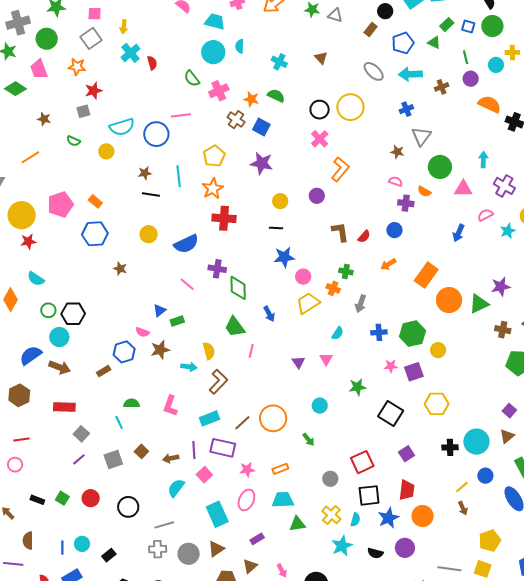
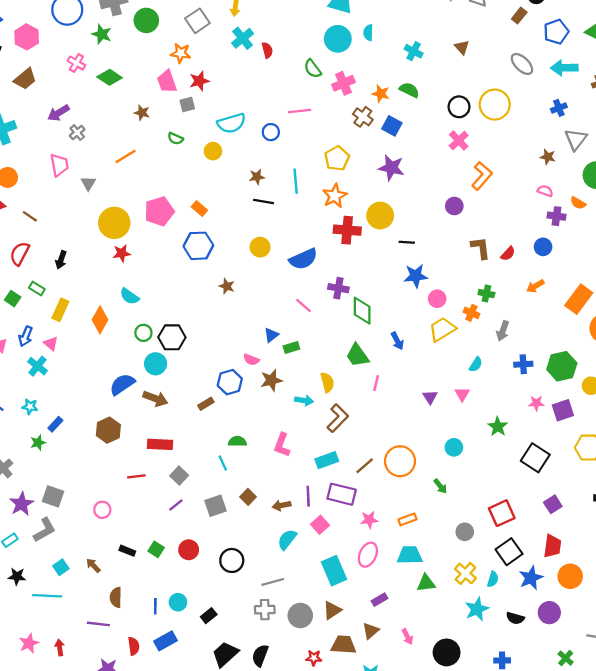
pink trapezoid: (39, 69) -> (167, 82), moved
blue circle: (156, 134) -> (271, 132), size x0.6
yellow circle: (280, 201) -> (380, 216), moved, size x1.5
green star: (357, 387) -> (498, 427), turned -30
red line: (22, 439) -> (136, 476), moved
black square: (369, 495) -> (509, 552), turned -30

